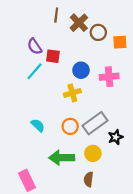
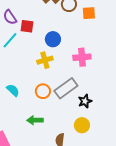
pink cross: (109, 77) -> (82, 57), moved
yellow circle: (93, 153) -> (82, 125), moved
green arrow: (62, 158) -> (35, 120), size x0.7

